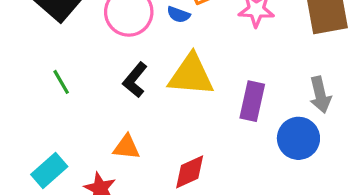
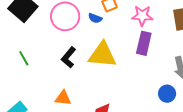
purple rectangle: (252, 101) -> (144, 43), moved
blue circle: (298, 138) -> (167, 94), size x0.7

